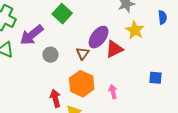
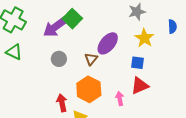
purple arrow: (32, 35) -> (55, 27), moved
red triangle: (114, 49) -> (140, 86), moved
blue square: (155, 78) -> (138, 63), moved

